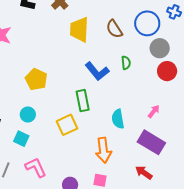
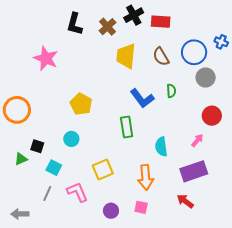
red circle: (167, 71) -> (212, 116), moved
yellow square: (67, 125) -> (103, 170), moved
cyan square: (21, 139) -> (54, 168), moved
purple rectangle: (151, 142) -> (194, 171), turned -52

